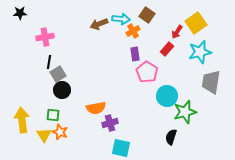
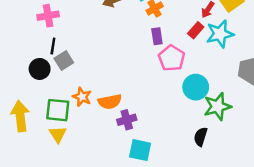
cyan star: (200, 52) -> (220, 34), moved
black circle: (62, 90) -> (40, 69), moved
green square: (53, 115) -> (58, 110), size x1.5
orange star: (60, 132) -> (82, 97), moved
yellow triangle: (44, 135) -> (58, 134), moved

